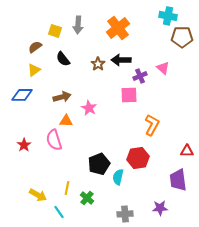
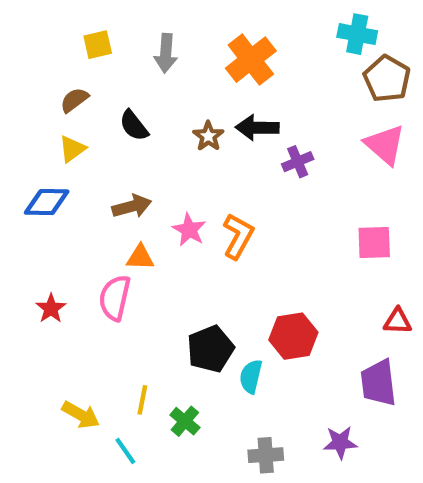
yellow square: (55, 31) -> (98, 45), moved, turned -32
brown pentagon: (182, 37) -> (387, 79), turned 30
pink triangle: (163, 68) -> (385, 145), moved, size x1.5
pink square: (129, 95) -> (374, 242), moved
orange L-shape: (152, 125) -> (238, 236), moved
pink semicircle: (54, 140) -> (115, 298), turned 30

